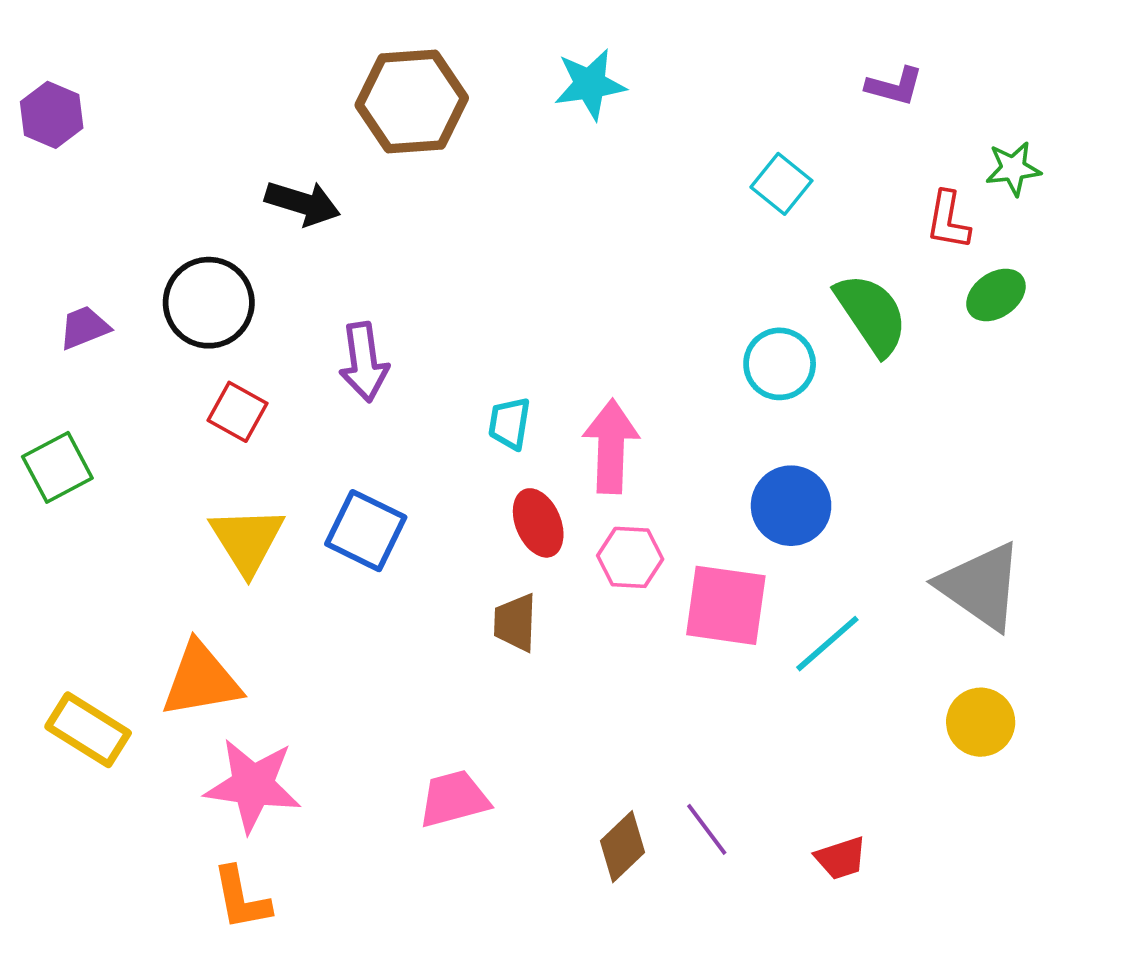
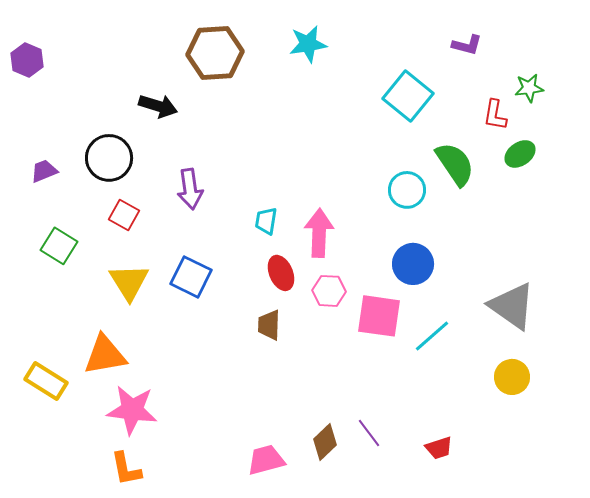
cyan square: (781, 184) -> (408, 96), size x1.6
green square: (57, 467) -> (59, 246), moved, turned -30
pink trapezoid: (454, 799) -> (266, 460), moved

